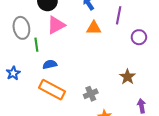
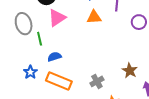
blue star: (13, 73) -> (30, 72), moved
brown star: (127, 77) -> (130, 71), moved

